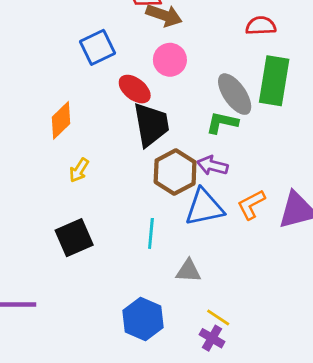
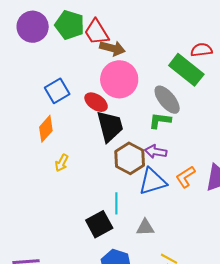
red semicircle: (261, 26) -> (201, 50), moved
blue square: (97, 47) -> (57, 91), moved
pink circle: (170, 60) -> (119, 79), size x1.6
green rectangle: (274, 81) -> (186, 70), moved, turned -56
black square: (74, 238) -> (99, 224), moved

